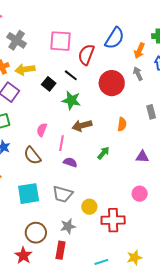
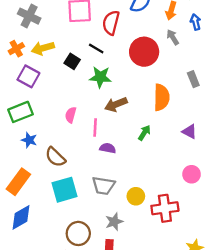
orange semicircle: (122, 124) -> (162, 97), size x1.6
brown semicircle: (32, 156) -> (55, 157), moved
purple triangle: (142, 157) -> (189, 132), turned 32

